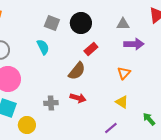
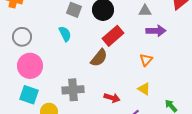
red rectangle: (91, 49) -> (113, 36), size x1.5
red arrow: (78, 98) -> (112, 98), moved
gray cross: (51, 103) -> (73, 90), size x1.5

